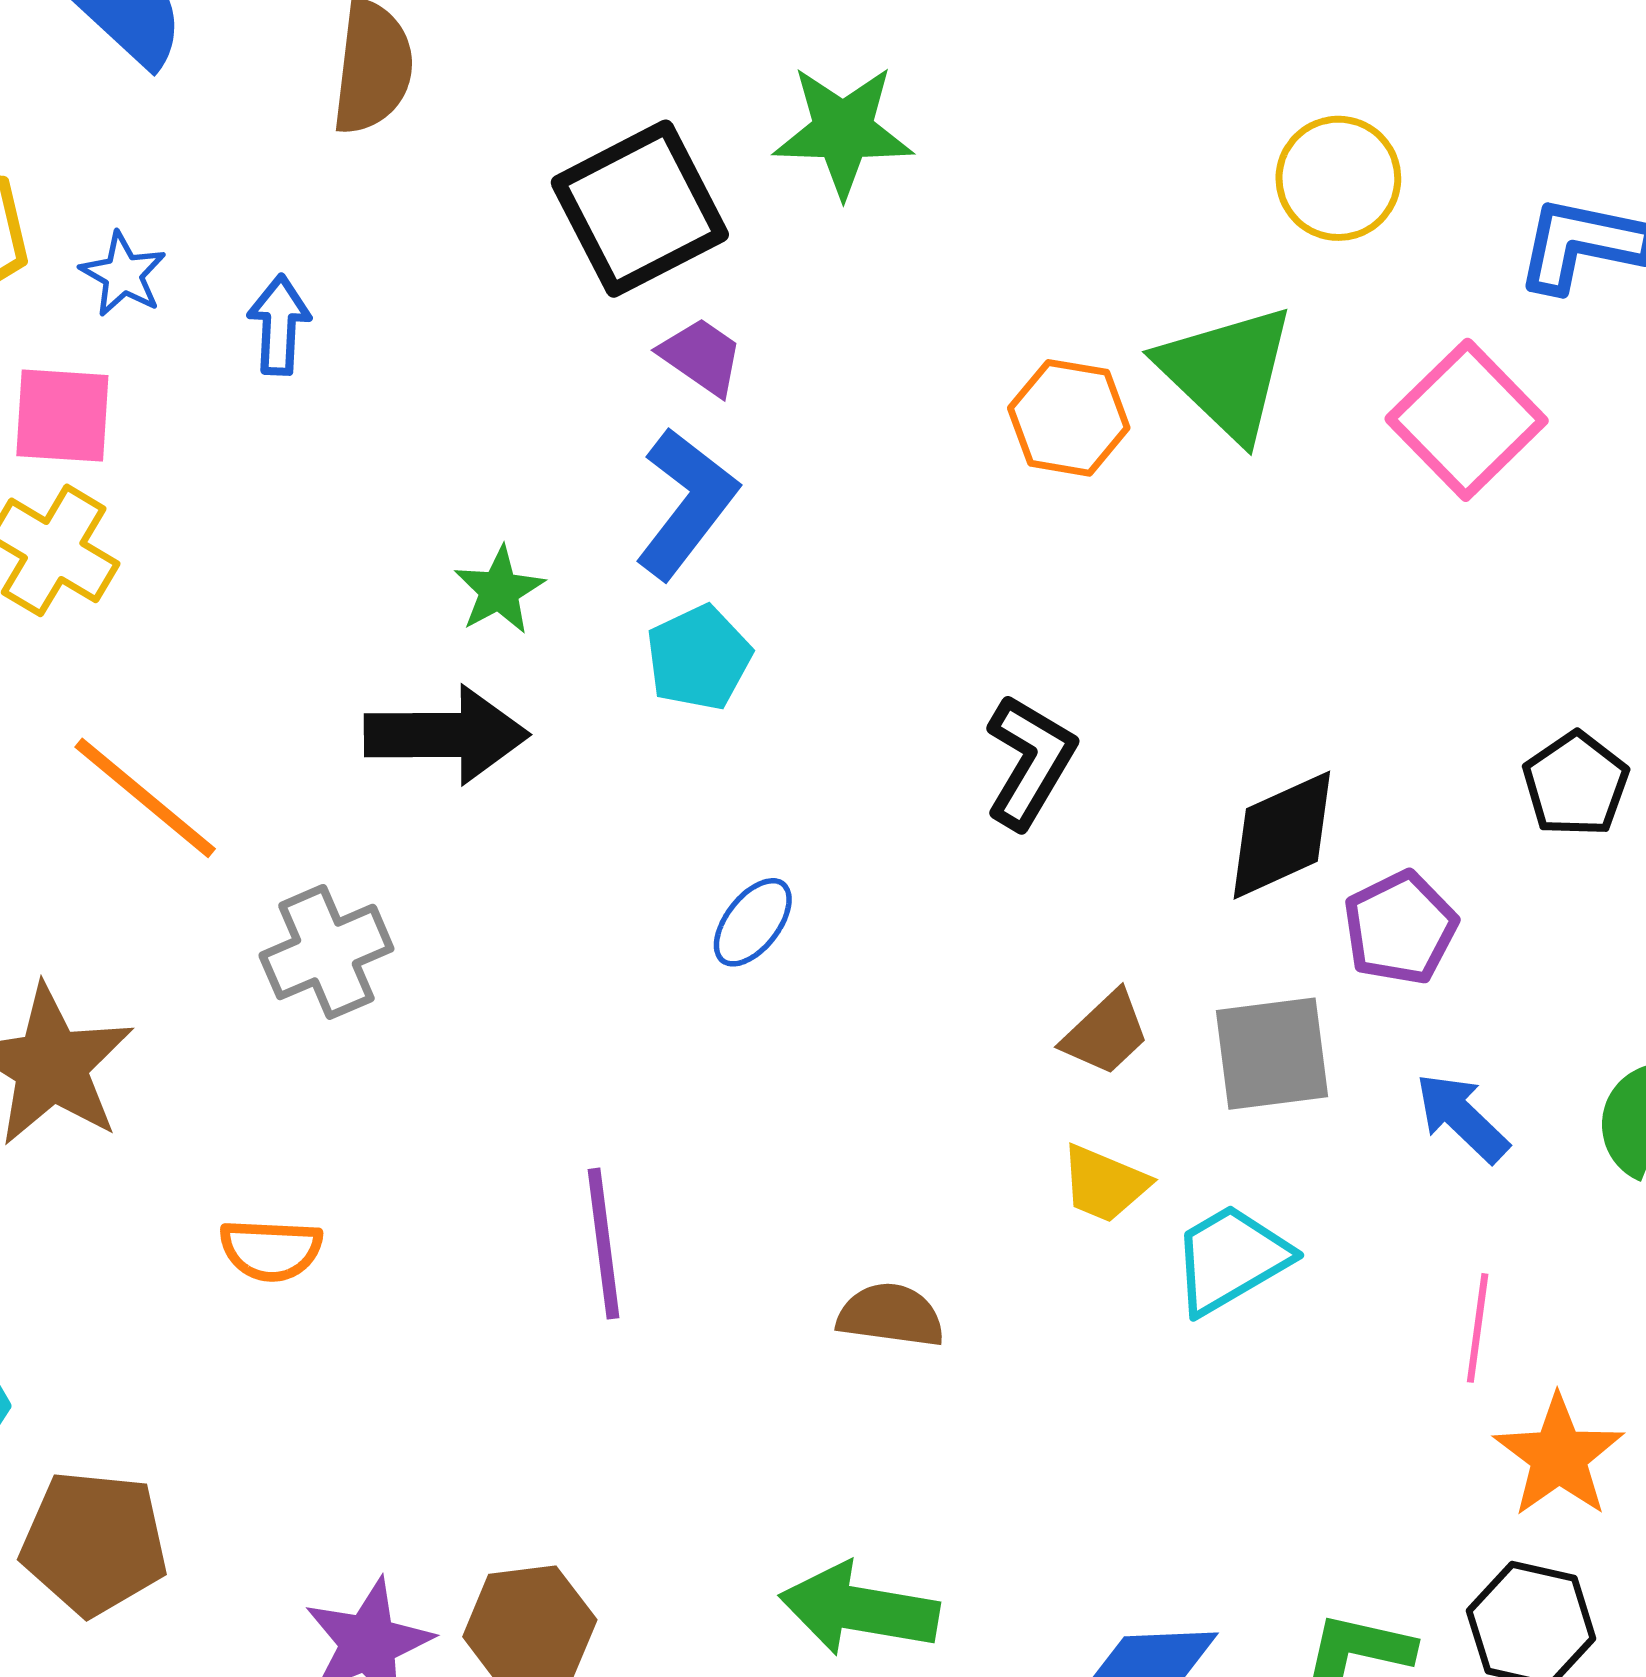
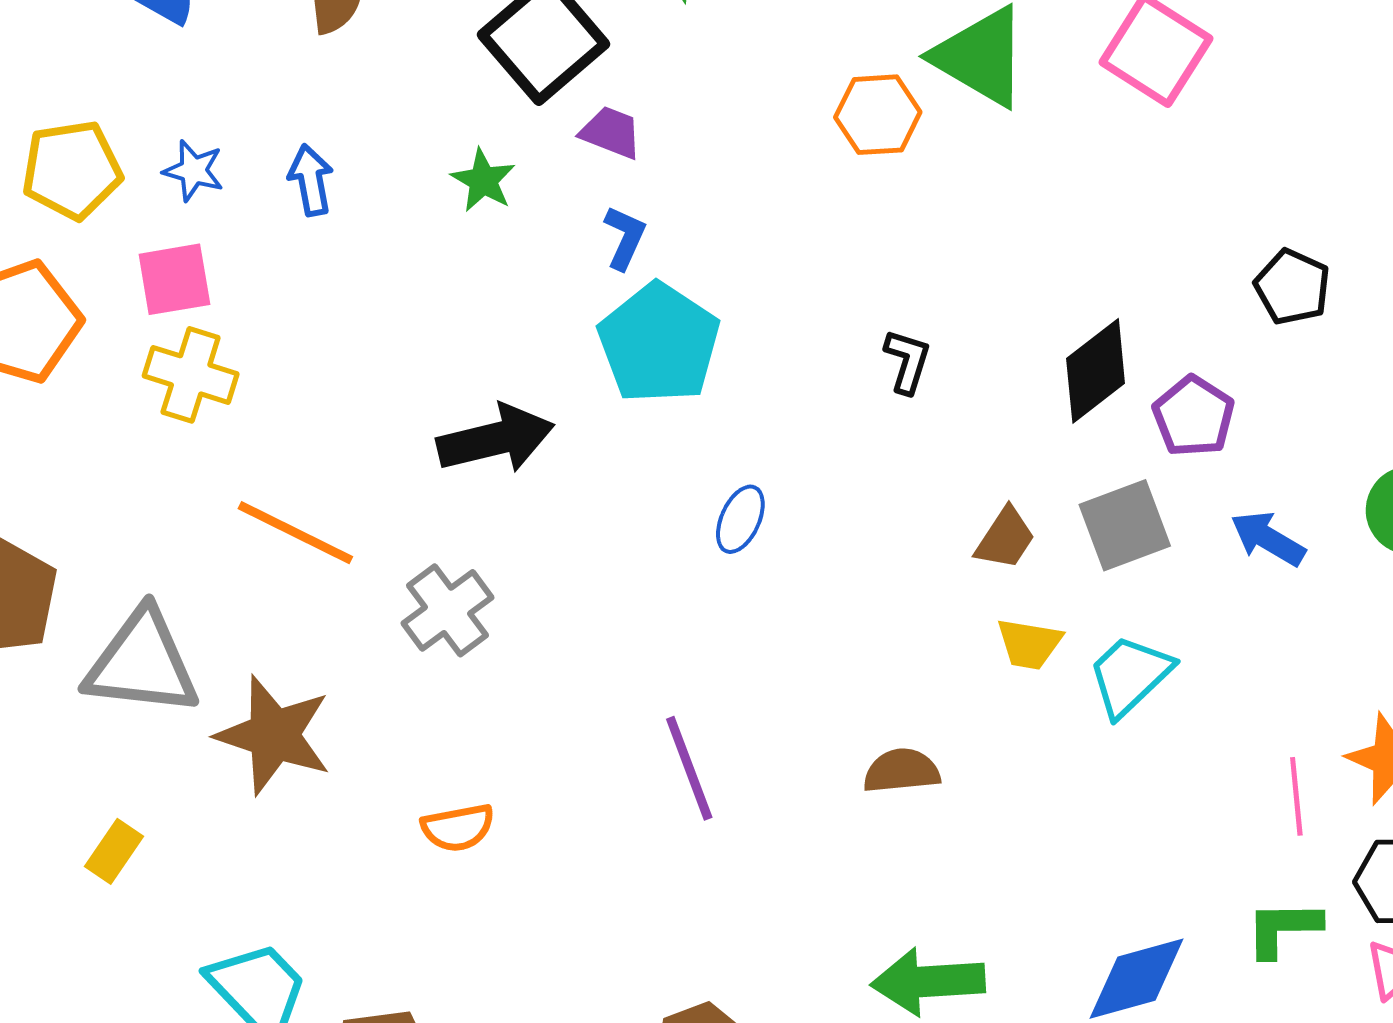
blue L-shape: (686, 503) -> (625, 238), size x0.6
green star: (499, 590) -> (483, 180), moved
cyan pentagon: (699, 658) -> (659, 343), size x1.6
black L-shape: (1030, 762) -> (907, 361), size x0.7
pink line: (1478, 1328) -> (1296, 796), moved

